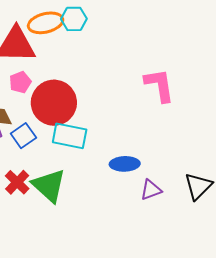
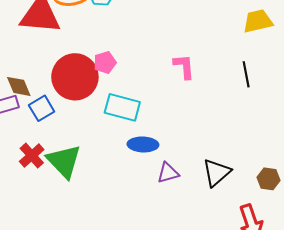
pink pentagon: (20, 82) -> (105, 62), moved
pink L-shape: (159, 85) -> (184, 67), size x0.7
cyan rectangle: (70, 136) -> (122, 107), moved

